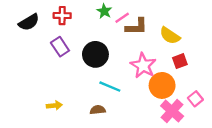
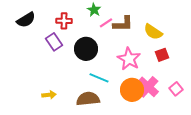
red cross: (62, 16) -> (64, 21), moved
pink line: (122, 18) -> (106, 23), moved
orange circle: (162, 85) -> (132, 90), moved
brown semicircle: (98, 110) -> (88, 99), size x1.6
pink cross: (172, 111) -> (148, 87), moved

